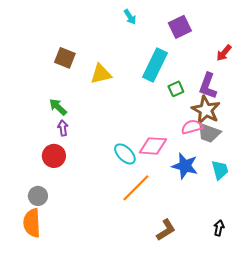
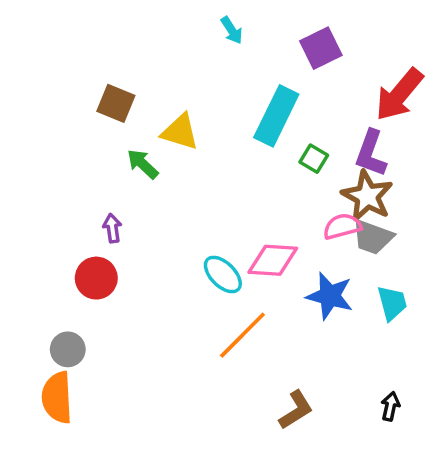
red arrow: (224, 53) -> (399, 94), size x1.8
yellow triangle: (101, 74) -> (180, 132), turned 30
green square: (176, 89) -> (314, 159), turned -35
green arrow: (58, 107) -> (143, 164), moved

